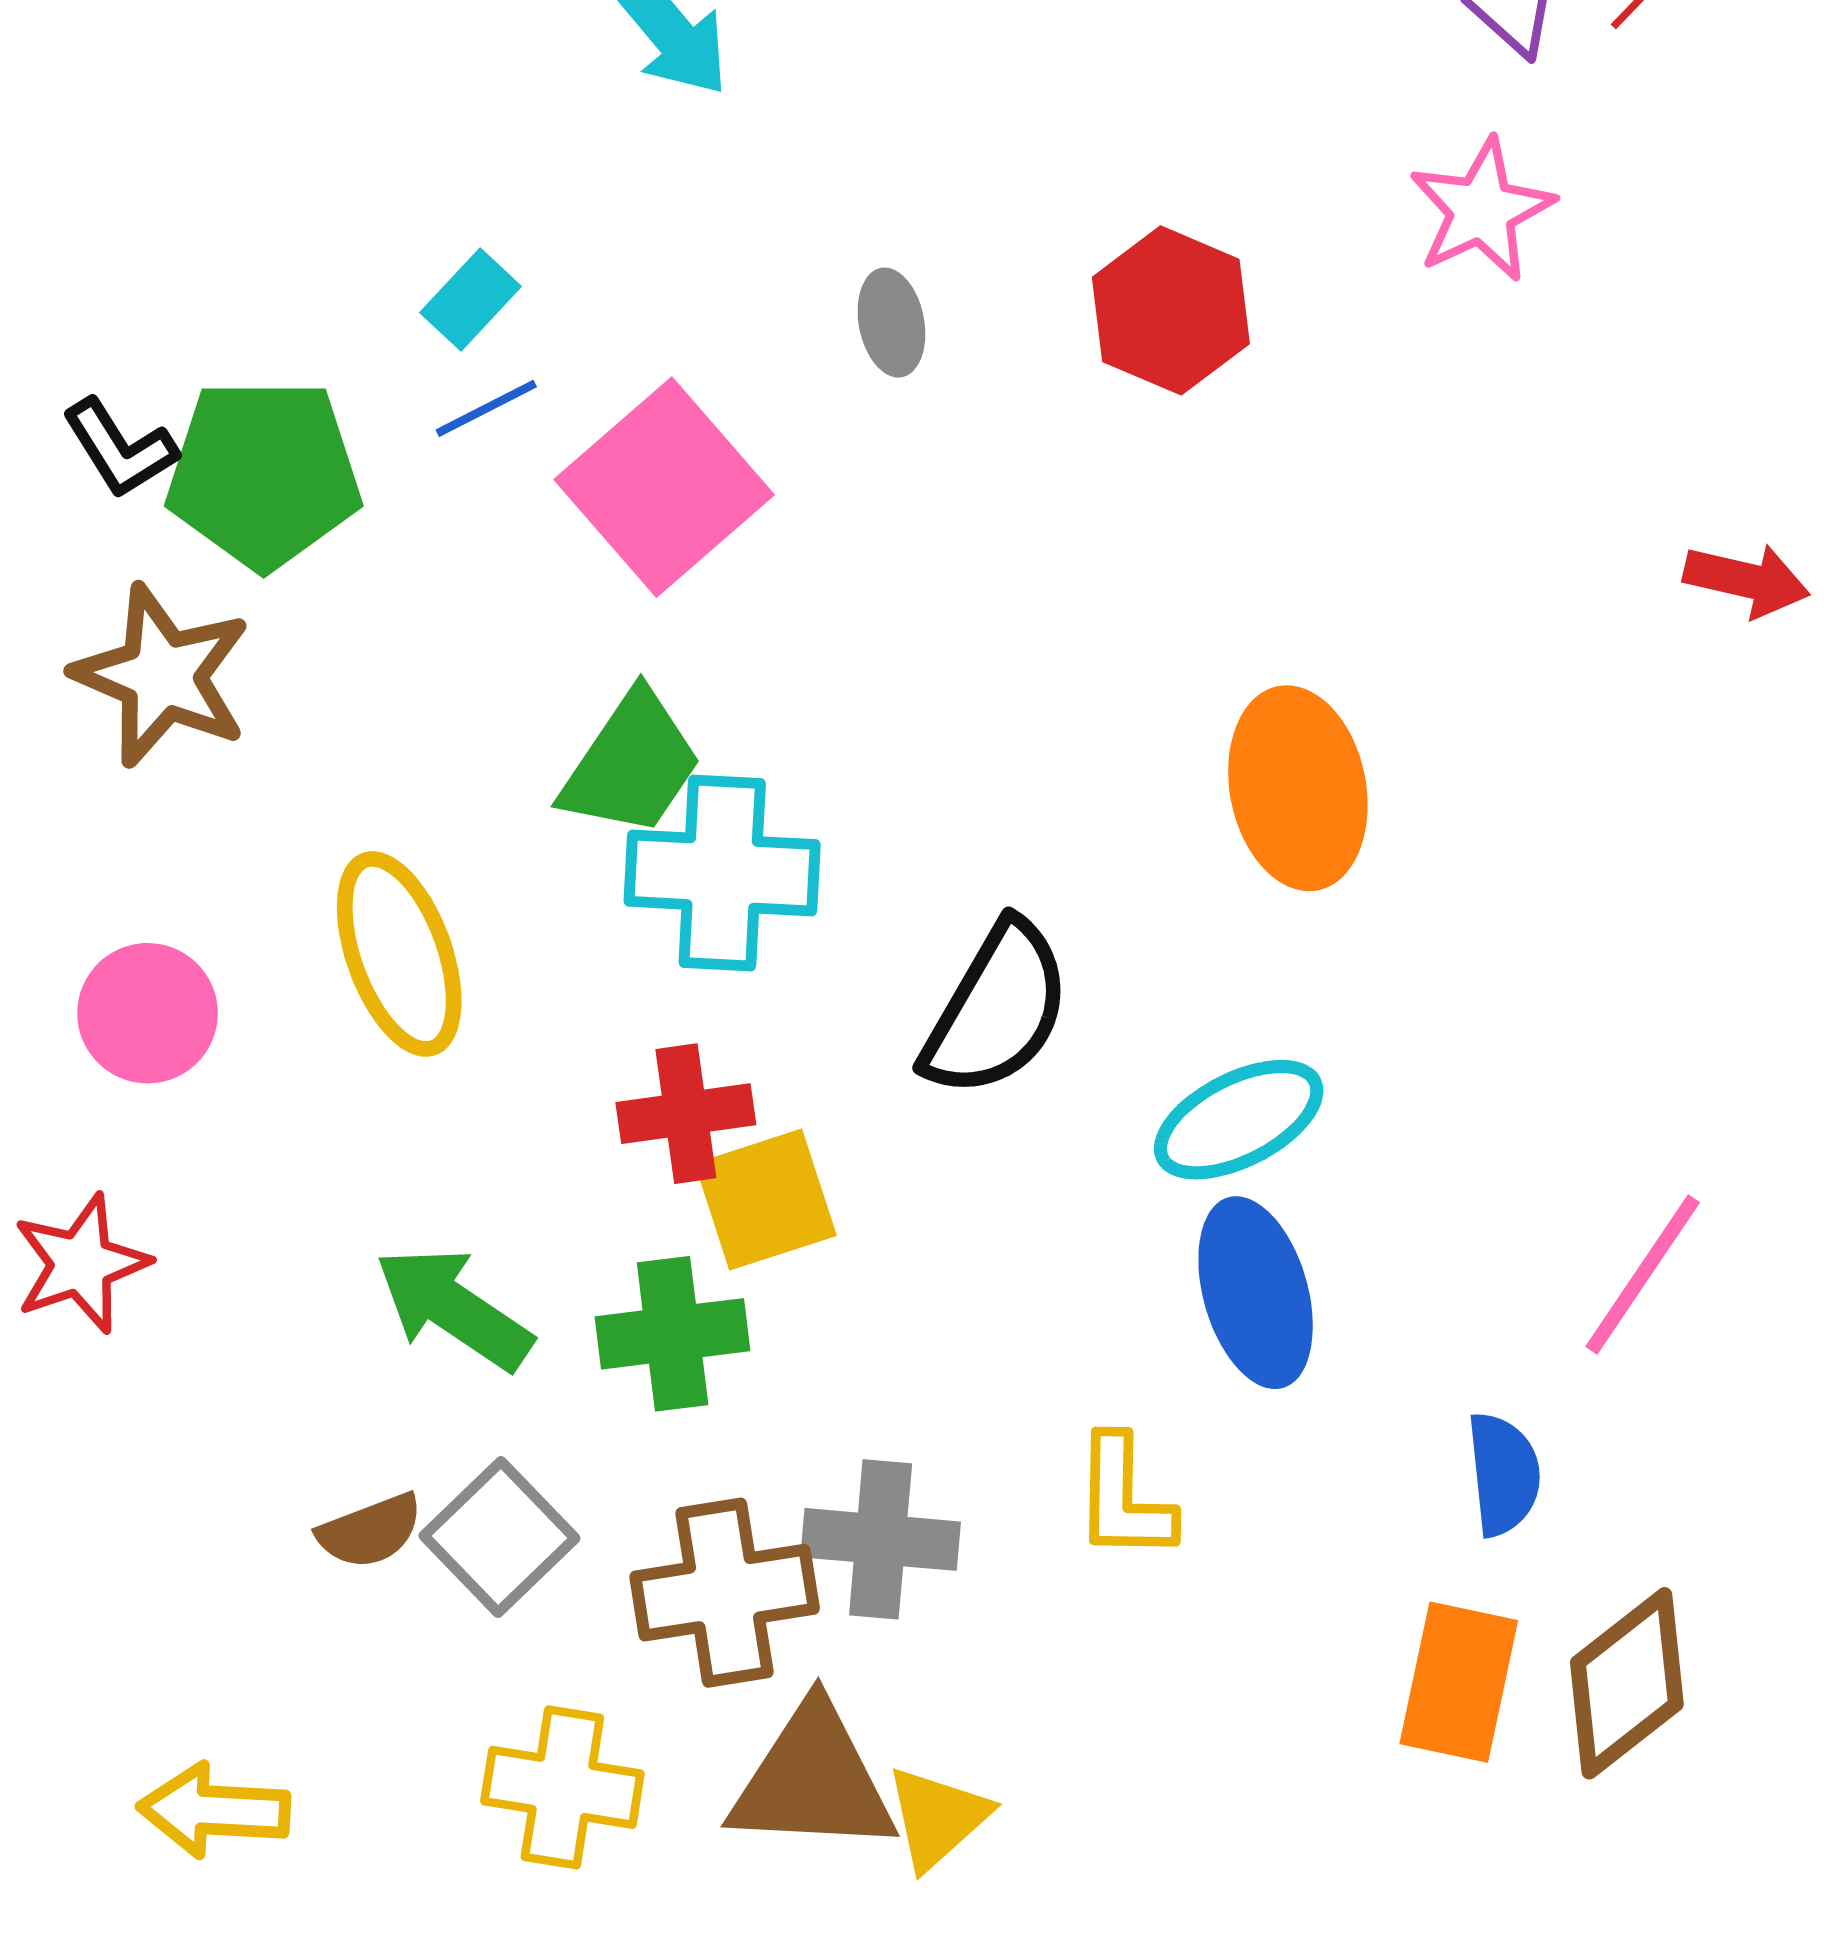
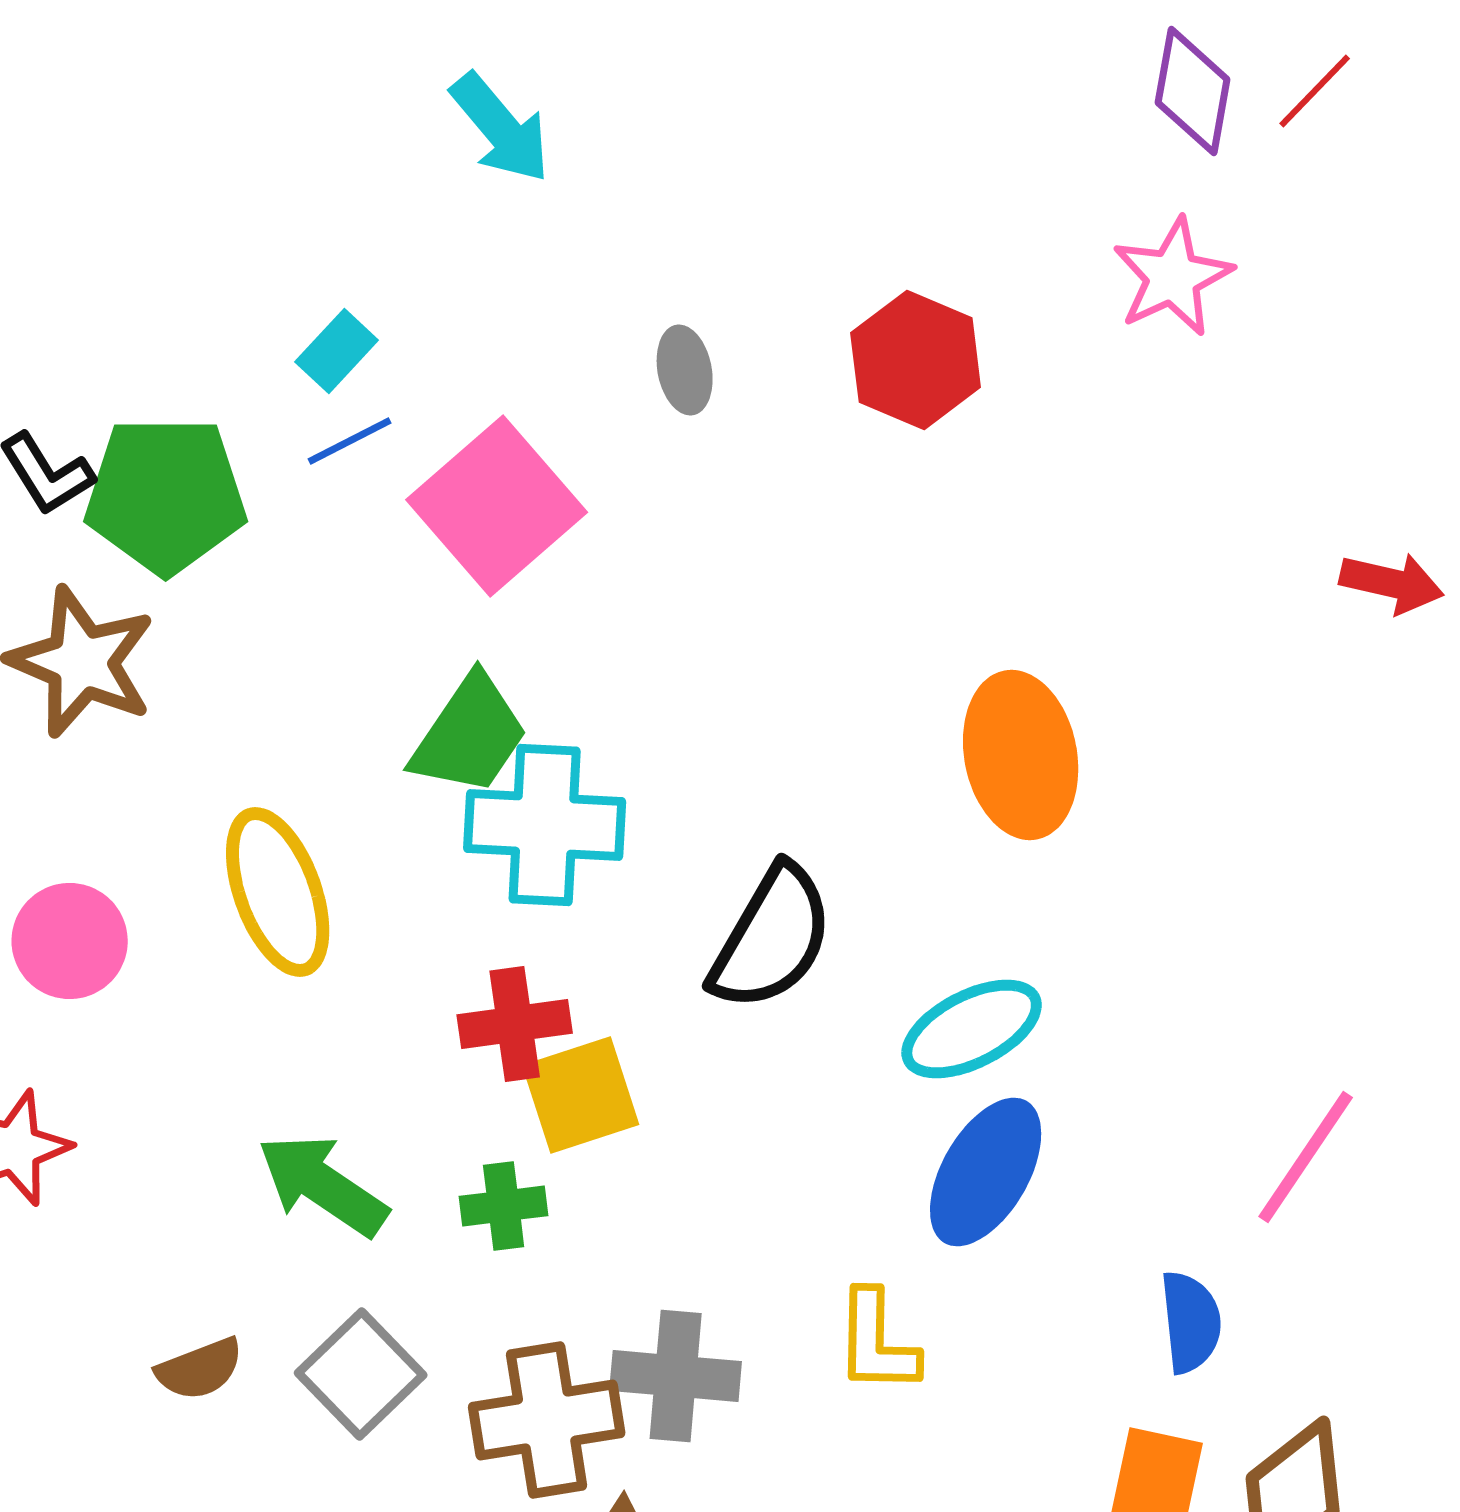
blue ellipse: (1256, 1293) -> (986, 1172), turned 46
green cross: (673, 1334) -> (504, 1206), size x0.7
brown semicircle: (370, 1531) -> (200, 1369), moved

